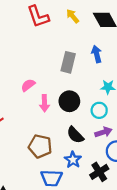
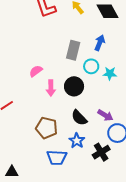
blue arrow: (97, 54) -> (100, 43), turned 35
cyan circle: (99, 110) -> (91, 66), moved
purple arrow: (103, 132) -> (105, 115), turned 49

